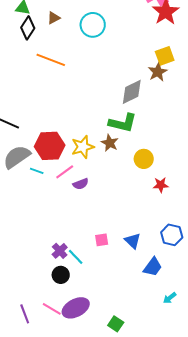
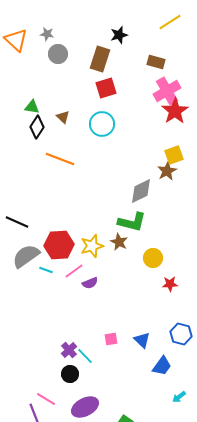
brown triangle: (54, 18) -> (63, 117), turned -48
pink line: (52, 309) -> (46, 399), moved

